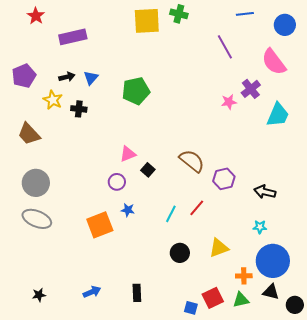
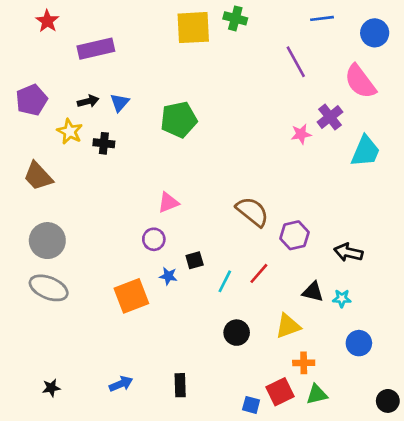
black square: (148, 170) -> (195, 260), moved, turned 32
blue circle: (273, 261) -> (359, 343), size x0.6
orange cross: (244, 276) -> (304, 363), moved
black triangle: (271, 292) -> (313, 292), moved

